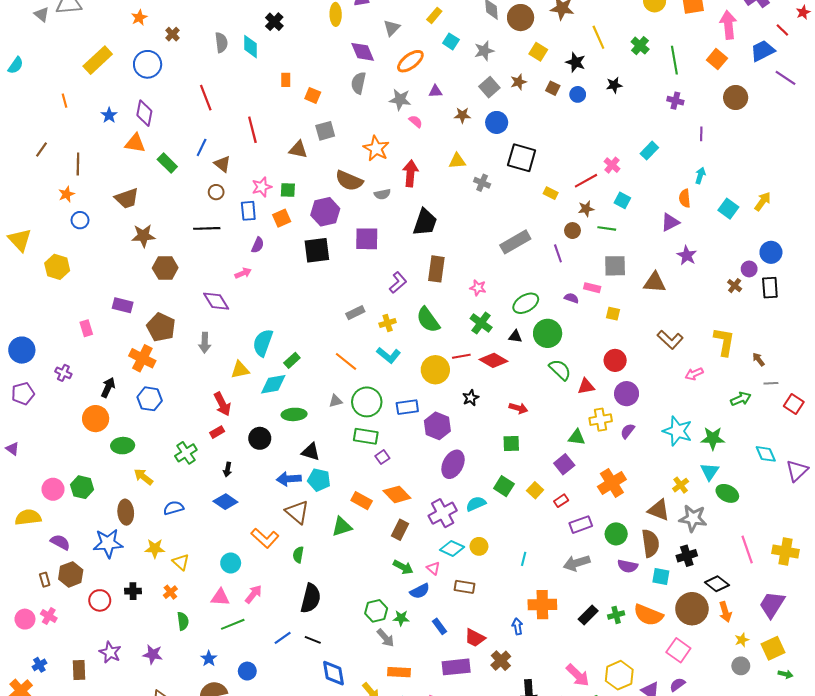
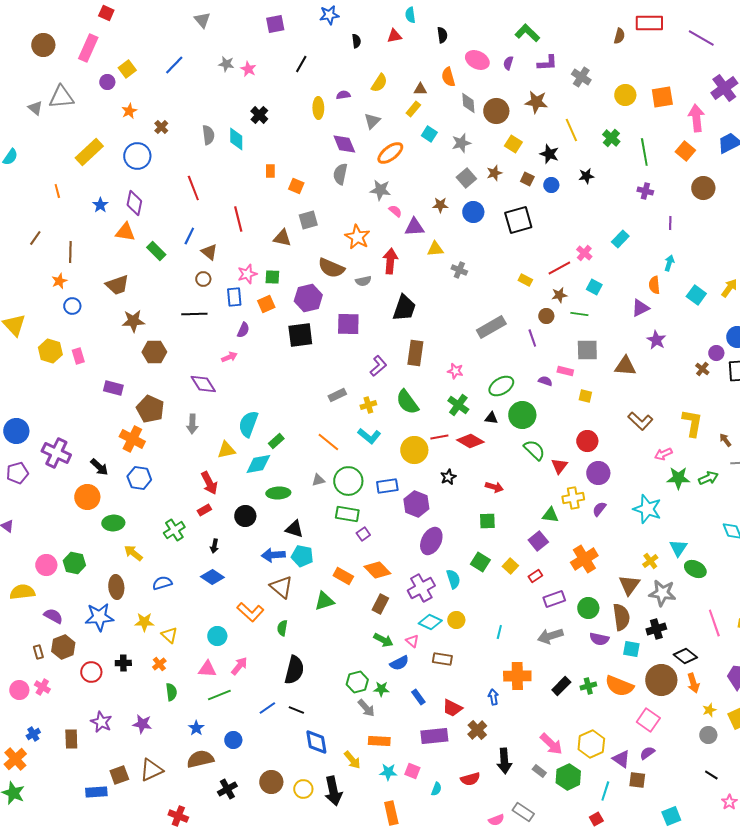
purple triangle: (435, 91) -> (414, 227), moved, size x1.5
black square: (522, 158) -> (518, 220), moved, turned -32
pink rectangle: (86, 328) -> (78, 356), moved
purple cross: (63, 373) -> (56, 453), size x1.8
red triangle: (586, 386) -> (559, 466), turned -42
black arrow: (108, 387) -> (99, 467), turned 108
green star: (713, 438) -> (678, 478), moved
cyan semicircle: (476, 504) -> (453, 579), turned 96
brown triangle: (659, 510) -> (629, 585), turned 45

